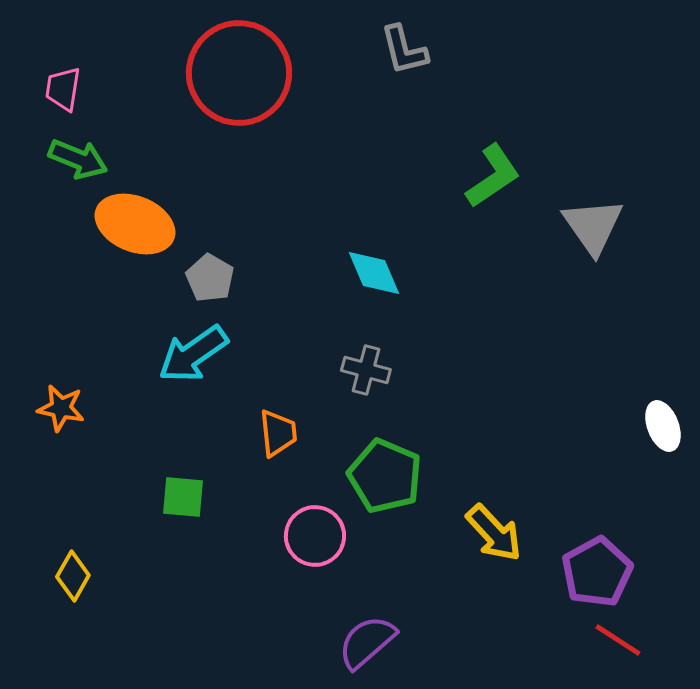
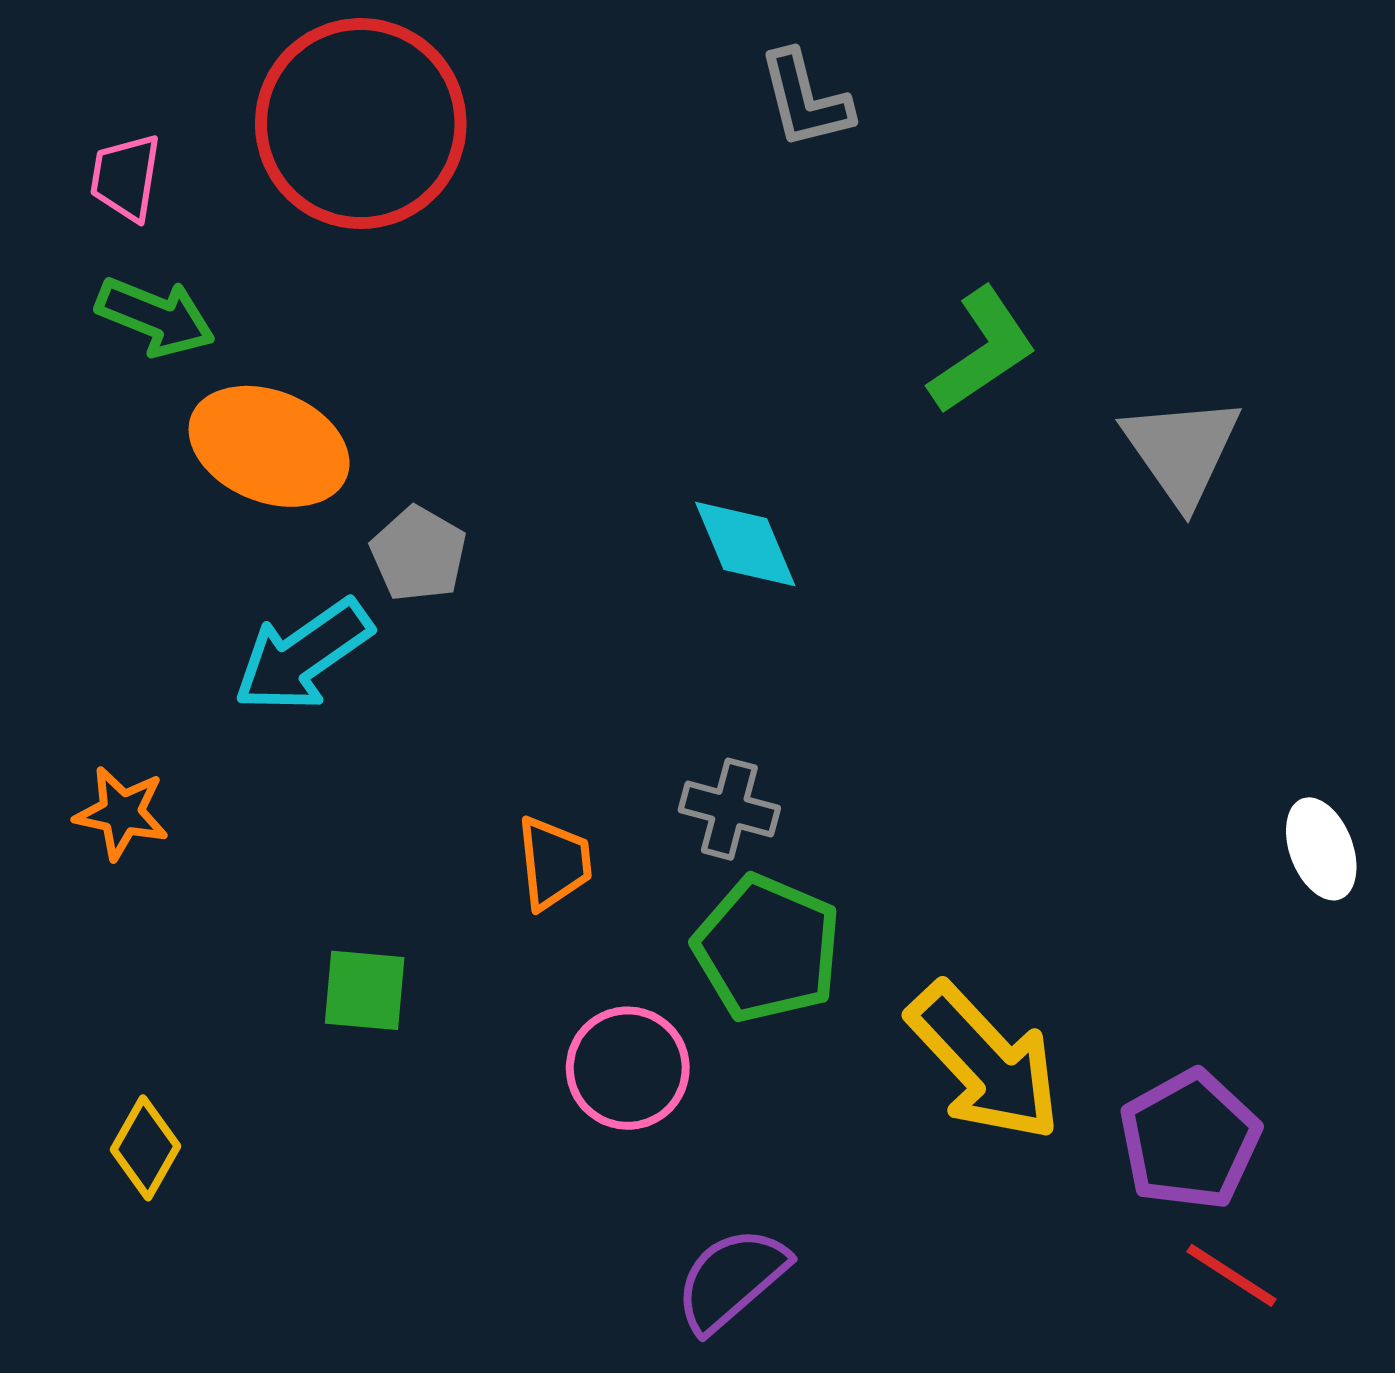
red circle: (239, 73) -> (361, 124), moved
cyan arrow: (193, 354) -> (303, 656), moved
gray cross: (366, 370) -> (729, 809), moved
yellow arrow: (494, 533) -> (984, 1062), size x1.4

